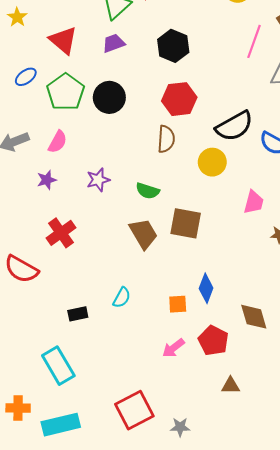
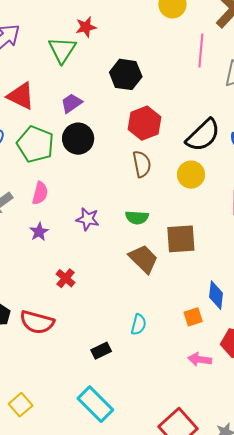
purple trapezoid: (114, 43) -> (72, 103), moved
purple star: (98, 180) -> (88, 219), turned -30
red cross: (61, 233) -> (66, 278), size x0.7
pink arrow: (173, 348) -> (200, 359), turned 60

